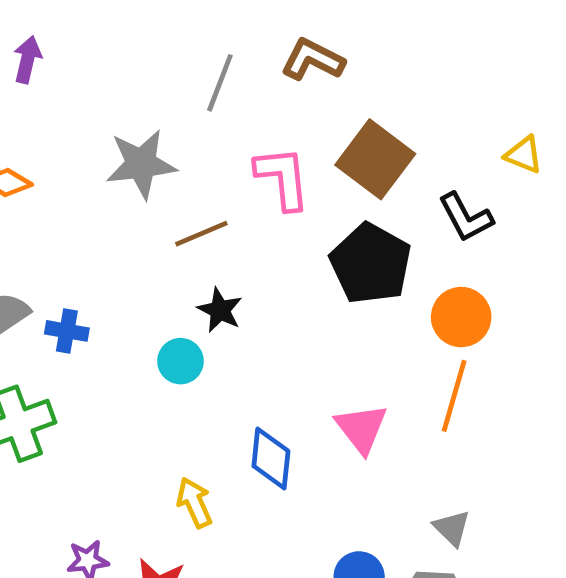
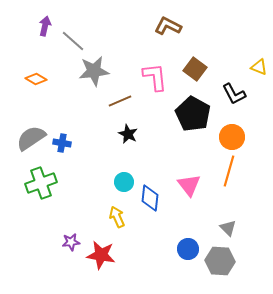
gray line: (220, 83) -> (73, 41), moved, turned -70
brown square: (375, 159) -> (195, 69), size x0.7
cyan circle: (180, 361) -> (124, 182), moved

